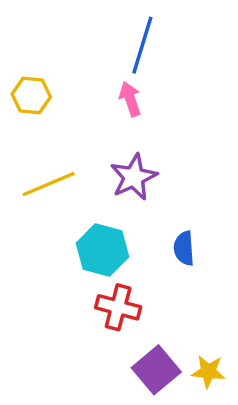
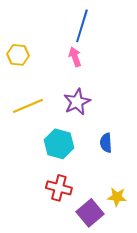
red cross: (118, 307) -> (59, 188), moved
yellow star: (208, 372) -> (117, 197), moved

